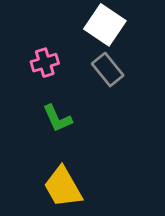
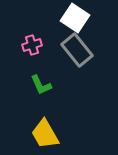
gray rectangle: (108, 70) -> (77, 50), size x1.4

